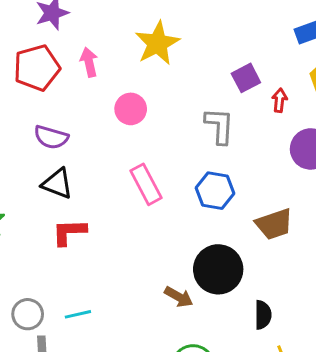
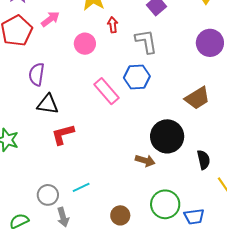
pink arrow: (89, 62) -> (50, 19), turned 78
red arrow: (279, 100) -> (113, 25), moved
purple semicircle: (51, 137) -> (37, 74), turned 95
blue hexagon: (215, 191) -> (137, 77), moved

